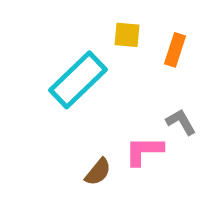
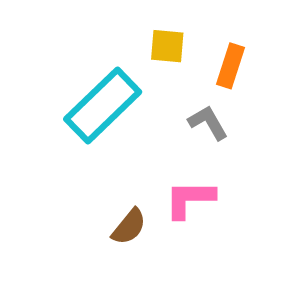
gray L-shape: (181, 122) -> (208, 123), moved

